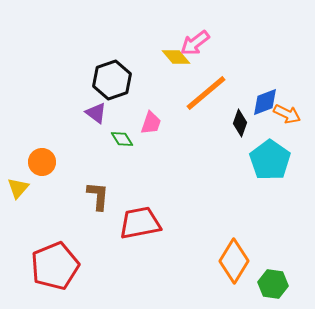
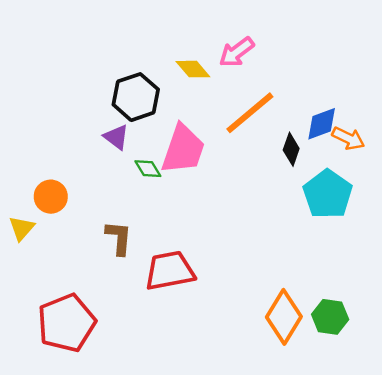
yellow diamond: (176, 57) -> (193, 69), moved
pink trapezoid: (151, 123) -> (183, 149), size x1.8
green hexagon: (273, 284) -> (330, 317), moved

